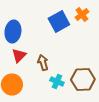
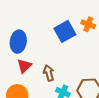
orange cross: (82, 15) -> (88, 24), turned -32

